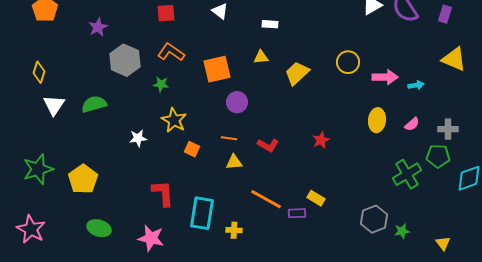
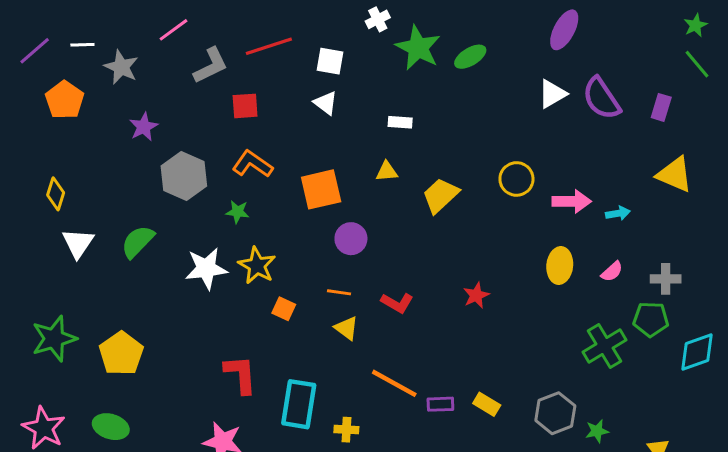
green semicircle: (94, 104) -> (138, 242), turned -30
white star: (138, 138) -> (206, 268), moved, size x1.6
yellow triangle: (234, 162) -> (346, 328), turned 42
yellow rectangle: (316, 198) -> (487, 404), moved
green ellipse: (99, 228) -> (111, 427), moved

